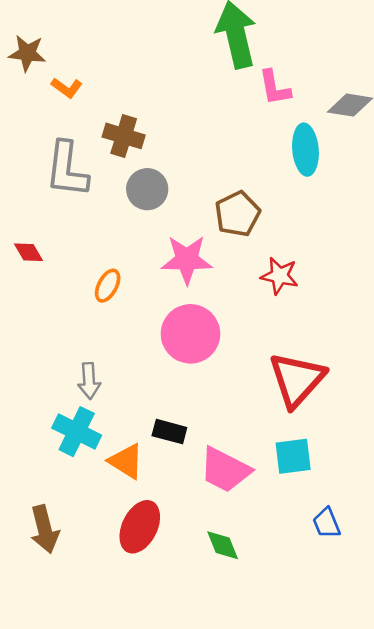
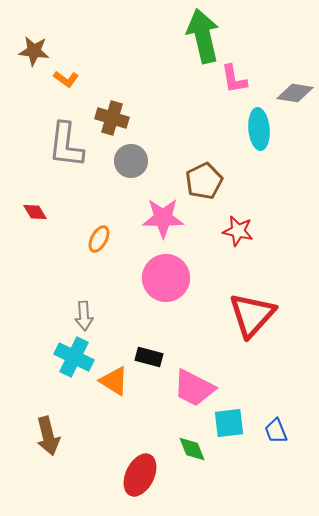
cyan square: (293, 456) -> (229, 423), moved
red ellipse: (140, 527) -> (140, 475), moved

